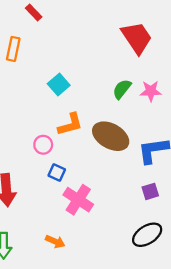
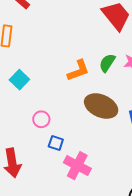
cyan square: (59, 85) -> (19, 80), moved
orange L-shape: (70, 124) -> (78, 70), moved

